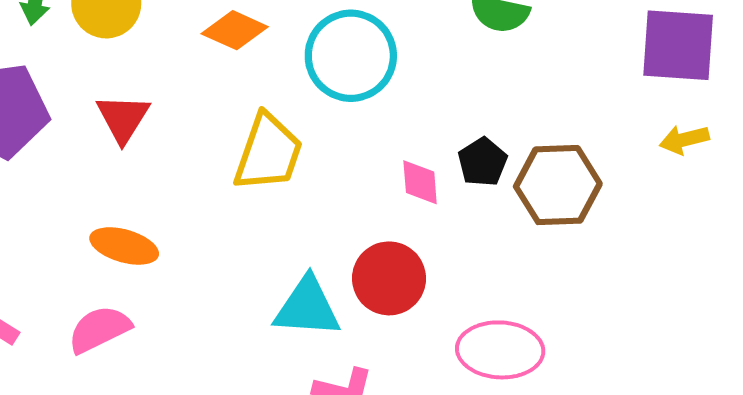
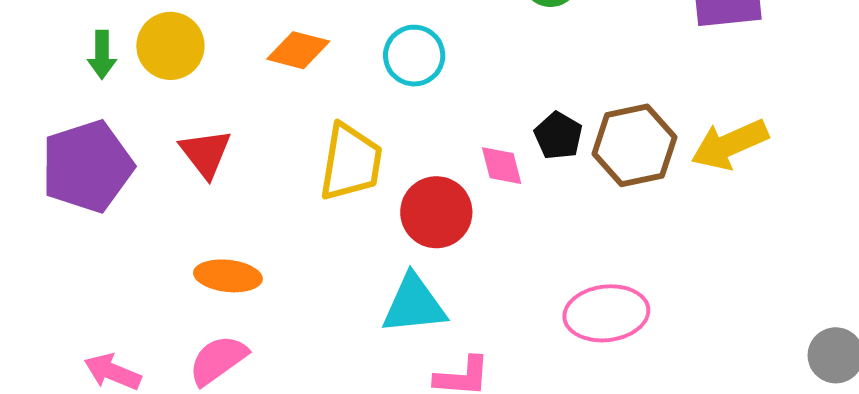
cyan circle: (351, 56) -> (414, 56), size x0.7
yellow arrow: (684, 140) -> (730, 144), moved, size x1.6
red circle: (389, 278) -> (436, 212), moved

